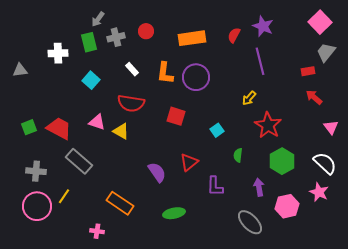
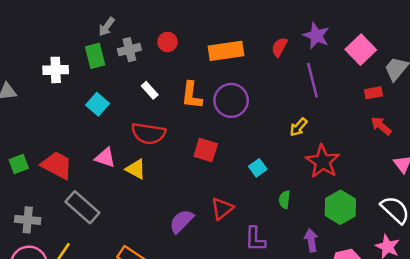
pink square: (320, 22) -> (361, 50), moved
purple semicircle: (157, 172) -> (182, 221), turned -100

